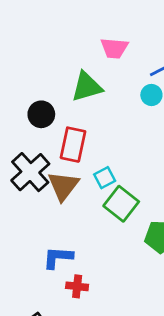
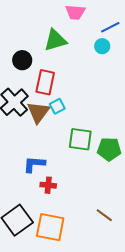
cyan square: (105, 178) -> (57, 106), moved
green square: (121, 204) -> (80, 139), moved, turned -30

